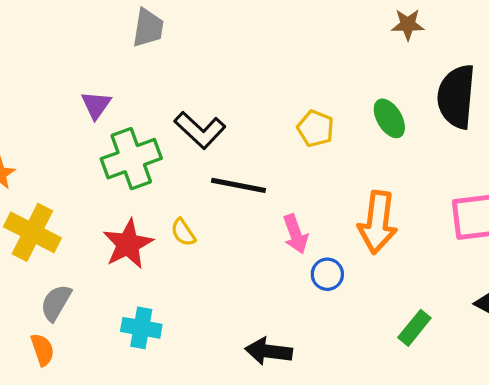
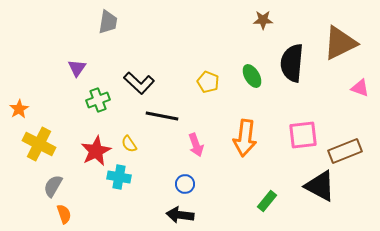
green cross: (131, 159) -> (98, 100), size x0.7
blue circle: (327, 274) -> (185, 184), moved
cyan cross: (141, 328) -> (119, 177), moved
orange semicircle: (42, 350) -> (64, 214), moved

